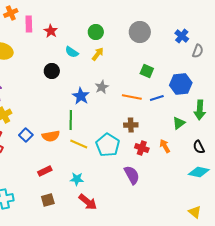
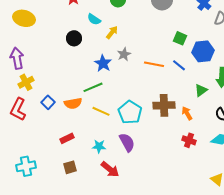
yellow arrow: (98, 54) -> (112, 32), moved
green square: (147, 71) -> (180, 38), moved
blue line: (157, 98) -> (179, 65), turned 56
green line: (71, 120) -> (93, 87), turned 66
brown cross: (131, 125) -> (164, 105), moved, size x1.5
red cross: (142, 148) -> (189, 140), moved
purple semicircle: (132, 175) -> (127, 142), moved

